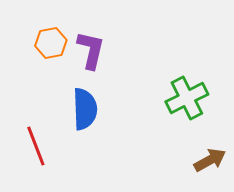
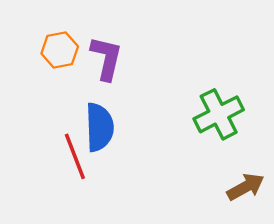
red line: (36, 146) -> (75, 156), moved

